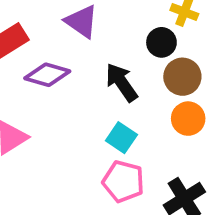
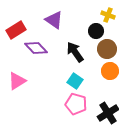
purple diamond: (47, 75) -> (36, 48), turned 30

